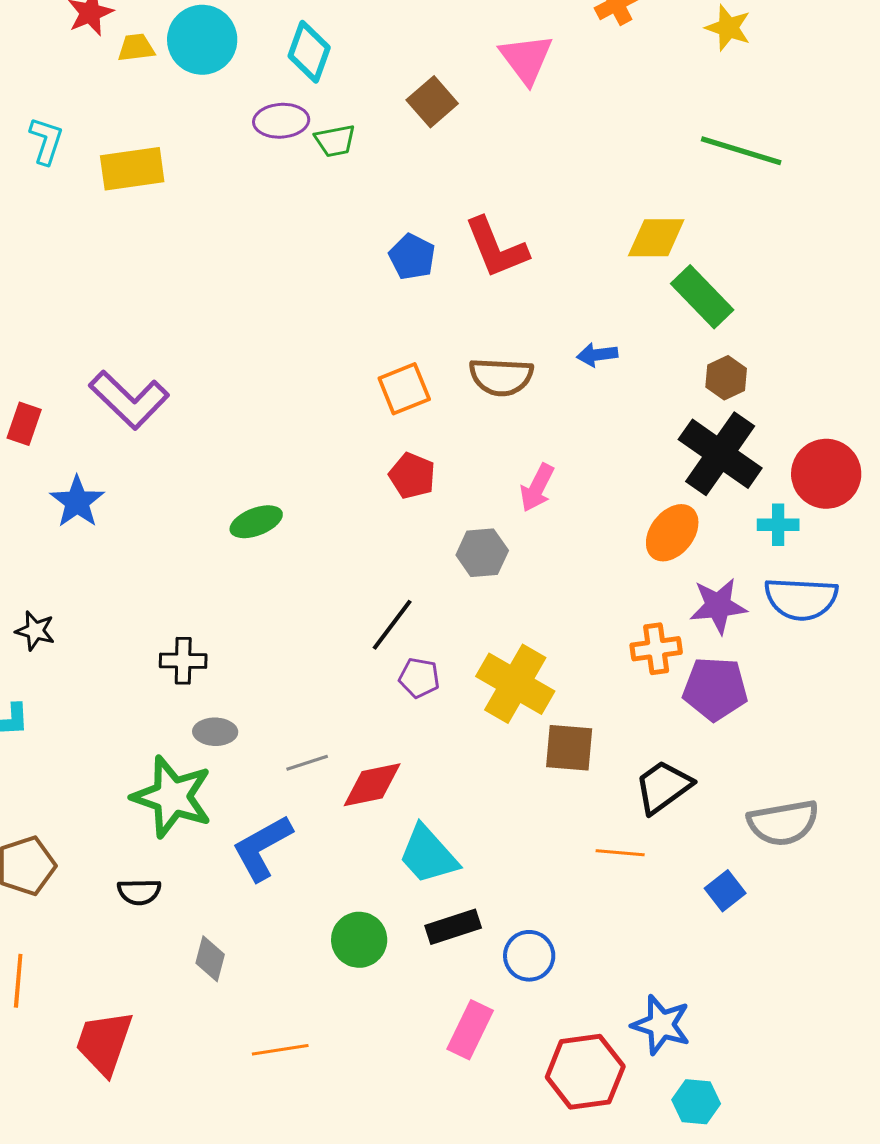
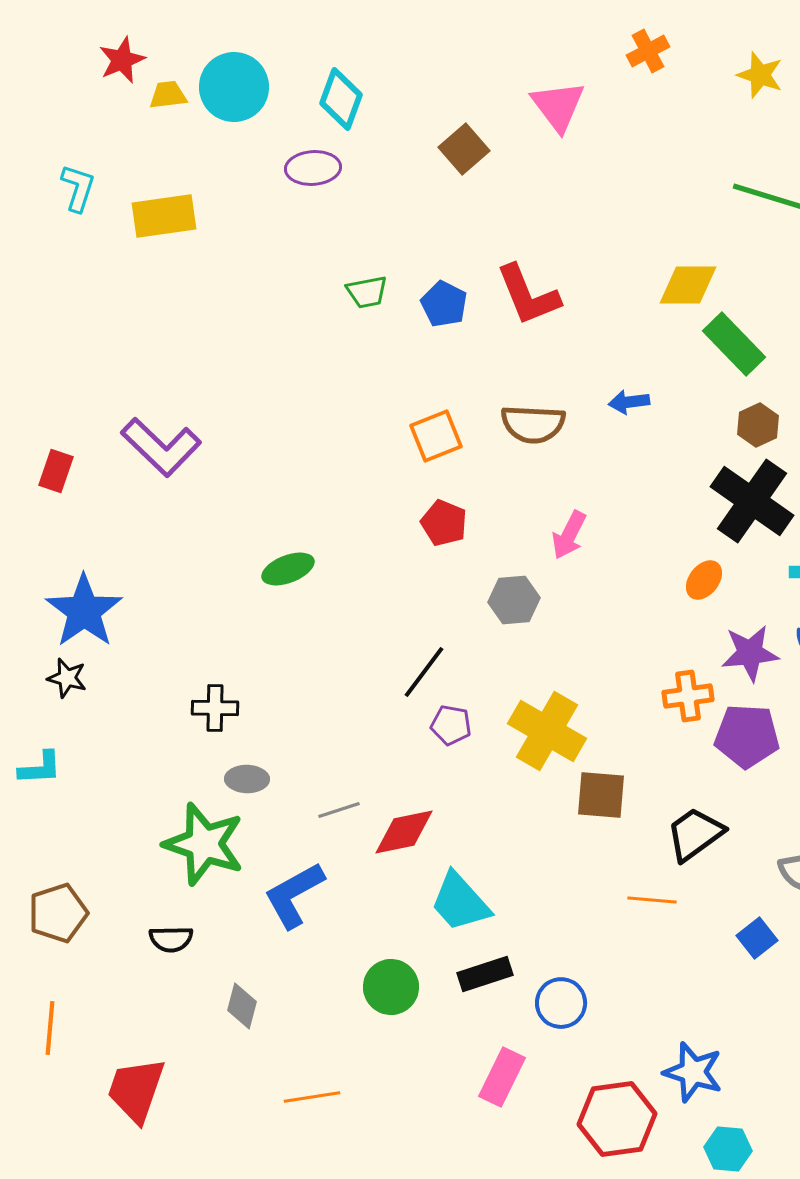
green trapezoid: (335, 141) -> (367, 292), moved
blue star: (77, 502) -> (84, 611), moved, size x1.4
orange ellipse: (672, 533) -> (704, 580), size x0.7

